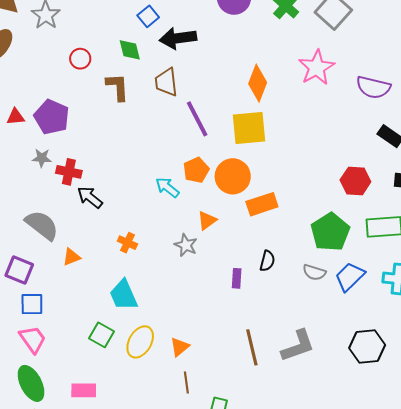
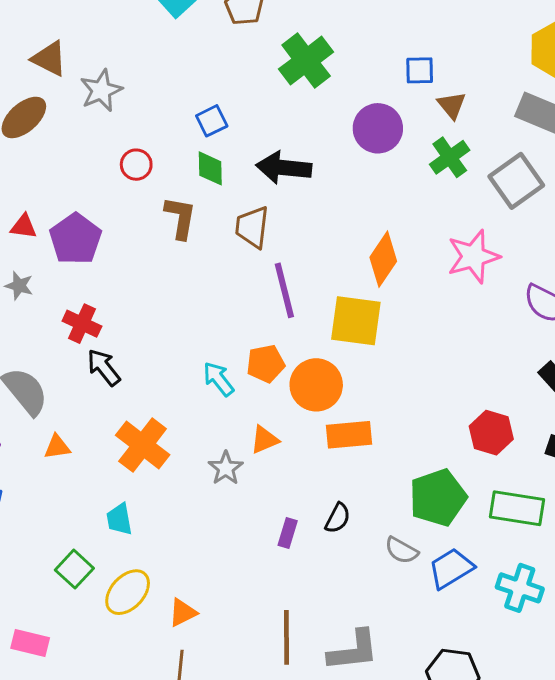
blue square: (148, 16) -> (212, 121), moved
gray star: (42, 158) -> (19, 286), moved
orange cross: (127, 243) -> (143, 445), size x1.8
cyan trapezoid: (124, 295) -> (119, 519), size x0.7

